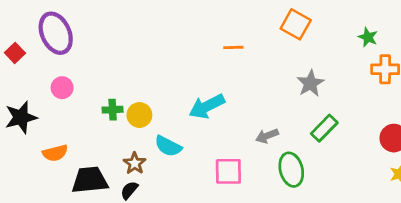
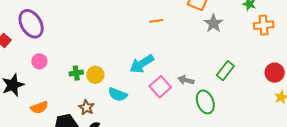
gray star: (310, 83) -> (213, 23), moved
gray arrow: (267, 136) -> (186, 80), turned 42
brown star: (135, 163) -> (86, 107), moved
pink square: (228, 171) -> (160, 87), moved, turned -35

